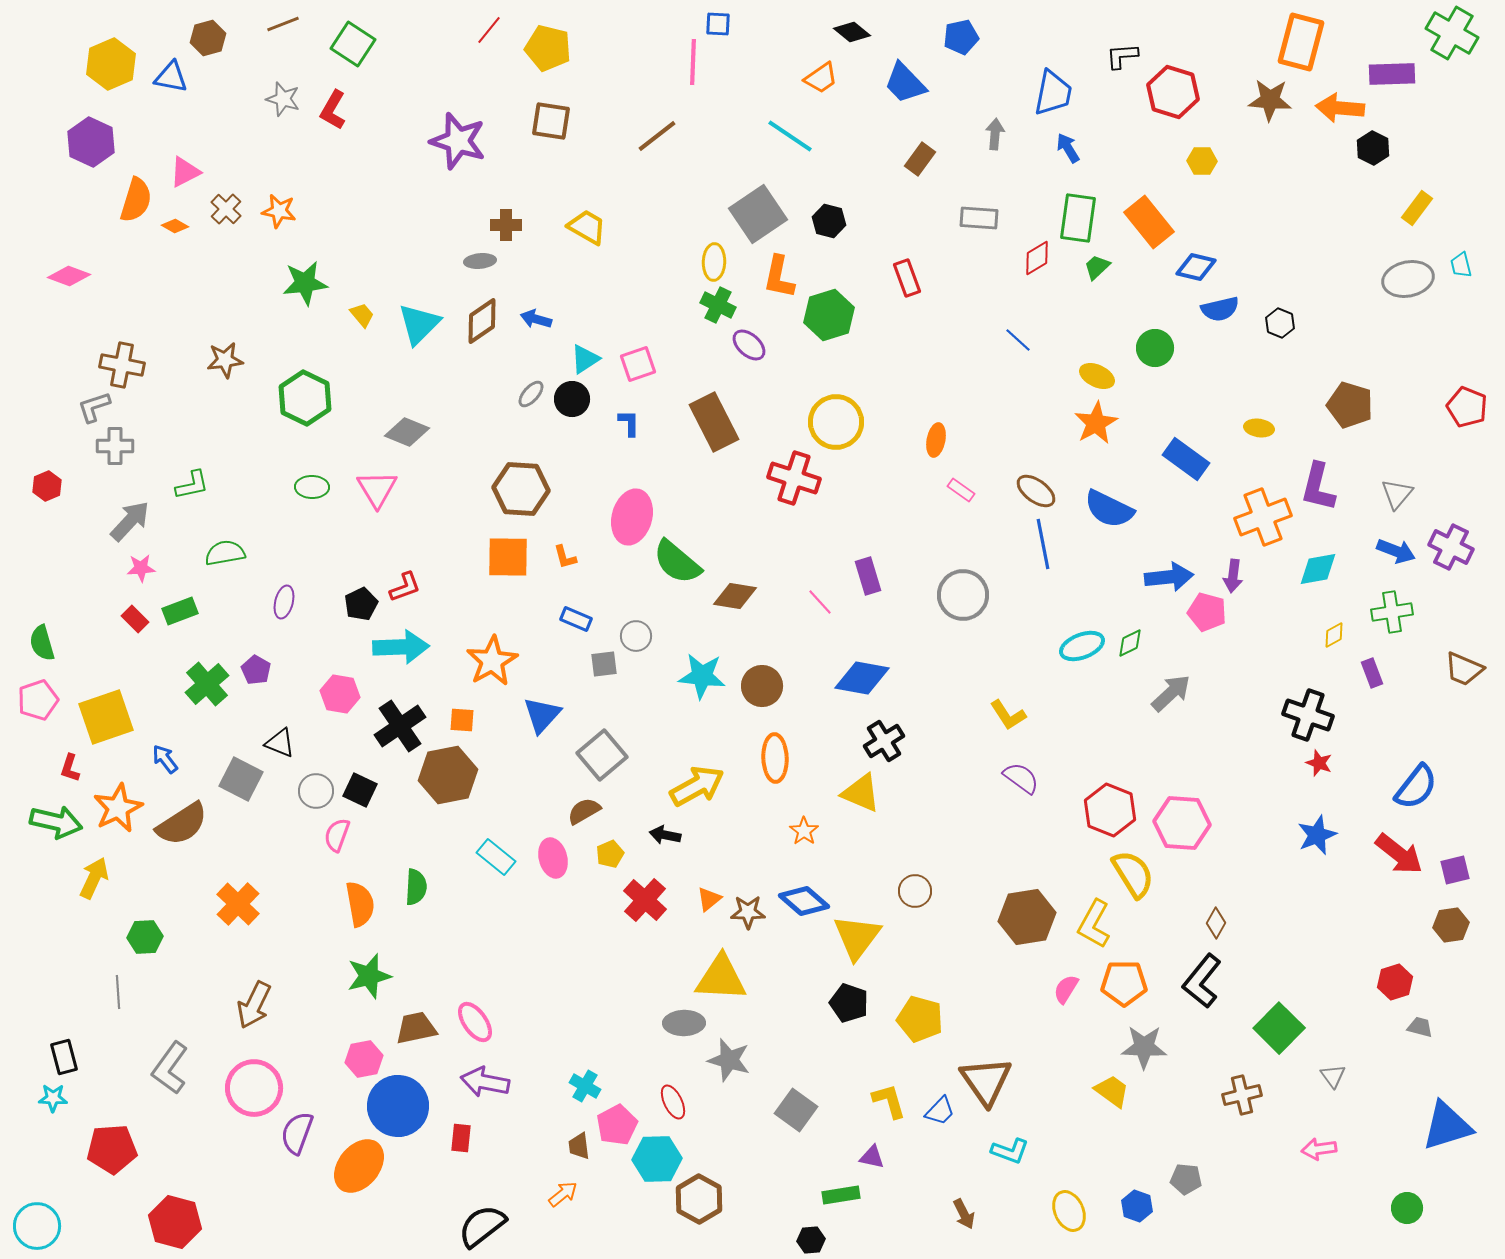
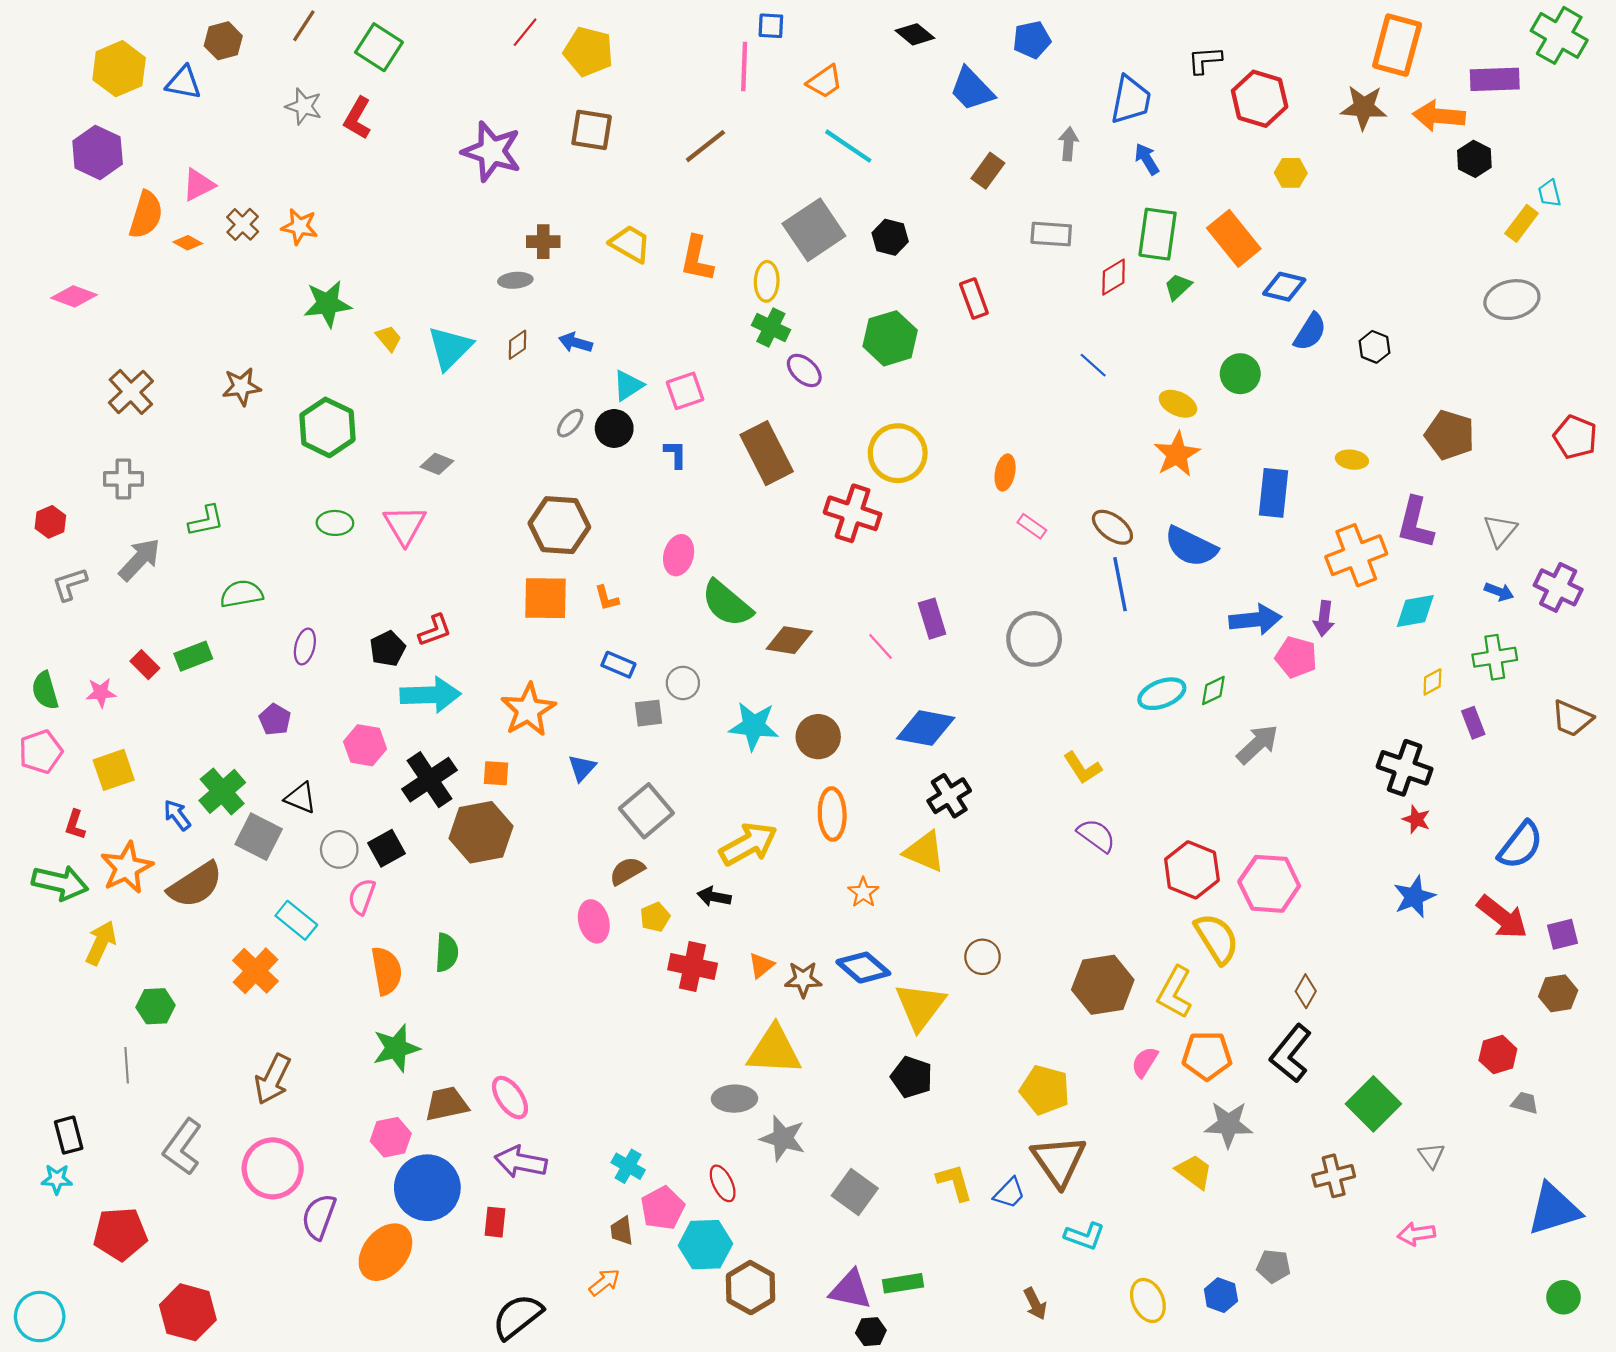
brown line: (283, 24) -> (304, 26), turned -36
orange trapezoid: (821, 78) -> (825, 82), moved
cyan trapezoid: (1461, 265) -> (1550, 193), moved
orange L-shape: (779, 277) -> (697, 259), moved
blue semicircle: (1220, 309) -> (1310, 332), turned -45
brown diamond: (482, 321) -> (518, 345), size x0.6
brown cross: (122, 365) -> (131, 392), turned 36
gray L-shape: (94, 407) -> (70, 584), moved
gray diamond: (407, 432) -> (437, 464), size x0.7
blue rectangle: (1186, 459) -> (1274, 493), turned 60
pink ellipse: (632, 517) -> (679, 555), size x0.7
blue arrow: (1396, 551) -> (1499, 592), size x0.7
pink star: (141, 568) -> (101, 693), moved
green cross: (207, 684) -> (222, 791), moved
blue triangle: (542, 715) -> (582, 768), size x0.7
yellow square: (106, 717) -> (114, 770), size x0.7
black square: (360, 790) -> (386, 848), turned 36
cyan rectangle: (496, 857) -> (296, 920), moved
red cross: (645, 900) -> (693, 966), turned -30
yellow pentagon: (920, 1019) -> (1045, 1090), moved
purple triangle: (872, 1157) -> (850, 1290), moved, size x1.6
green circle: (1407, 1208) -> (1563, 1297), moved

